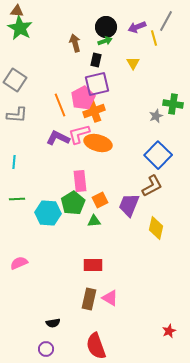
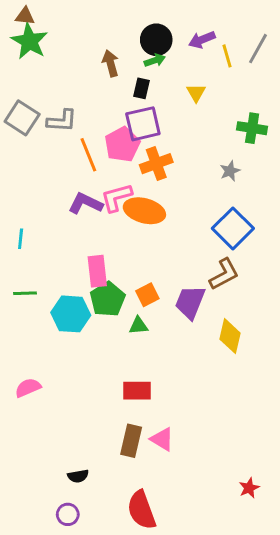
gray line: (166, 21) -> (258, 49), moved
green cross: (173, 104) -> (252, 128), moved
orange cross: (94, 111) -> (156, 164), moved
gray L-shape: (17, 115) -> (62, 121), moved
pink rectangle: (80, 181) -> (97, 271), moved

